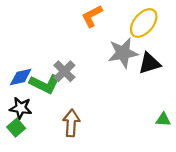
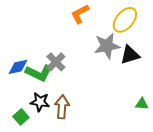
black star: (21, 108) -> (40, 102), moved
green square: (16, 128) -> (21, 117), moved

